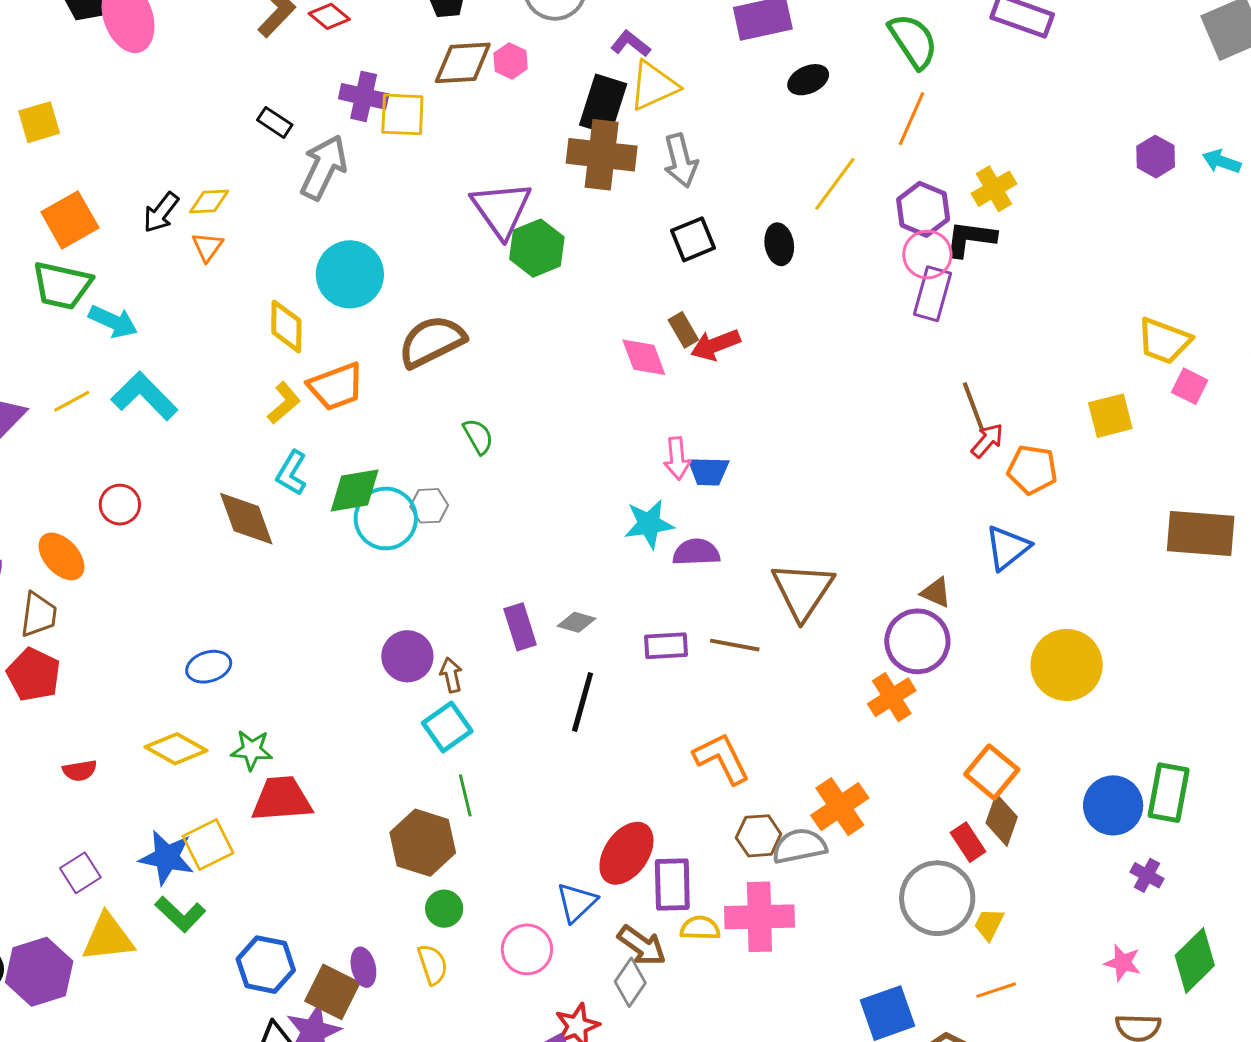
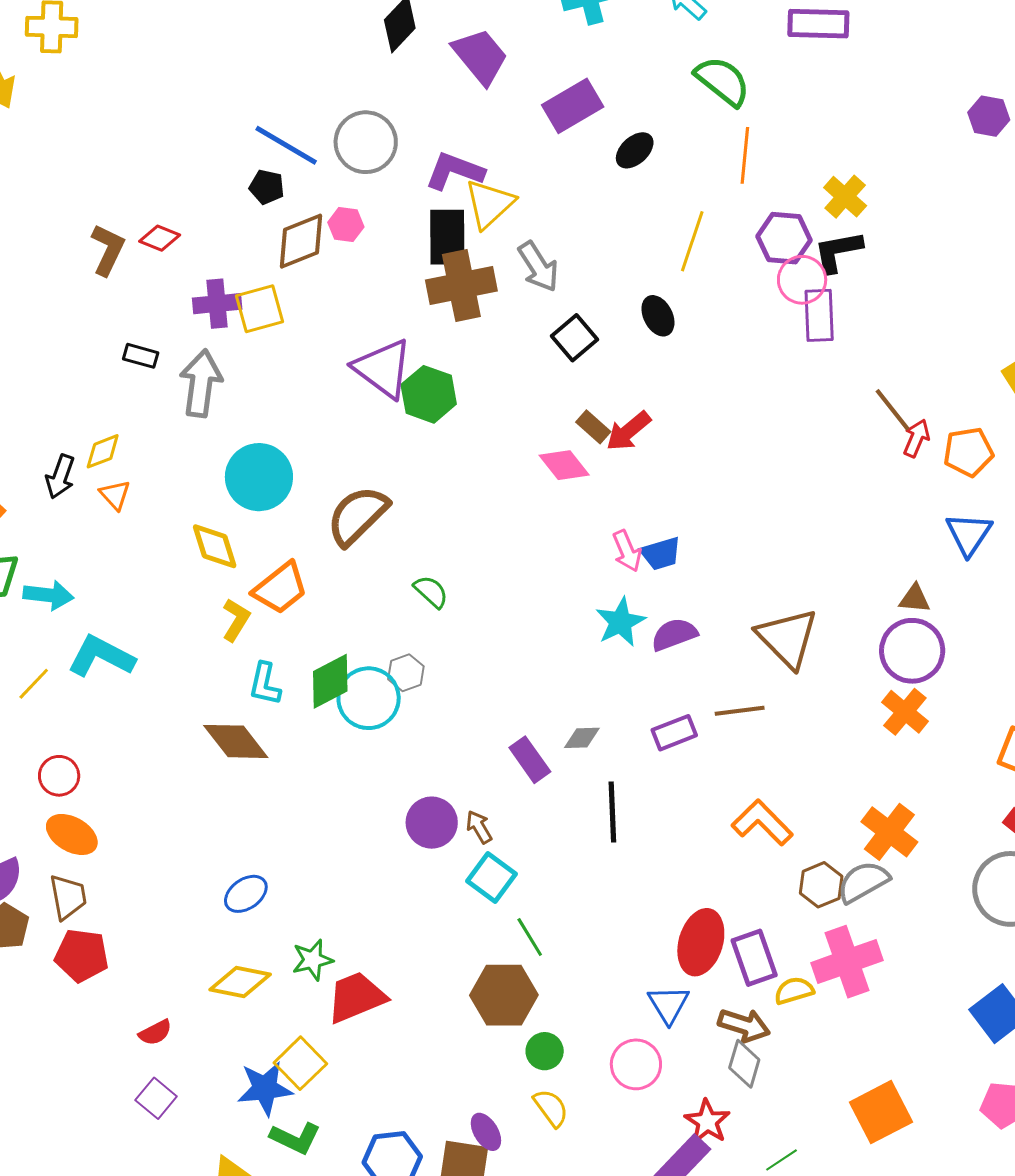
purple L-shape: (631, 44) -> (455, 171), size x1.5
red circle: (120, 505) -> (59, 776), moved
purple square: (80, 873) -> (156, 1098), moved

